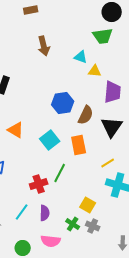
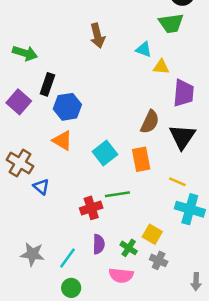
blue hexagon: (63, 103) -> (67, 107), moved
yellow line: (108, 163) -> (177, 182), turned 56
green line: (60, 173) -> (117, 194), turned 54
cyan line: (22, 212) -> (67, 258), moved
green cross: (73, 224) -> (129, 248), moved
pink semicircle: (51, 241) -> (121, 275), moved

